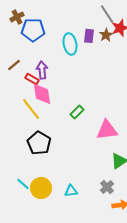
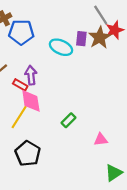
brown star: (106, 35) -> (100, 38), size x1.5
cyan ellipse: (70, 44) -> (61, 47), turned -55
yellow line: (31, 109) -> (19, 117), turned 70
pink triangle: (107, 130) -> (101, 140), size x0.6

